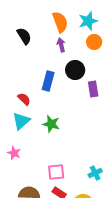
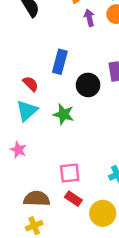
purple arrow: (61, 45) -> (89, 18), moved
black circle: (75, 70) -> (88, 85), moved

